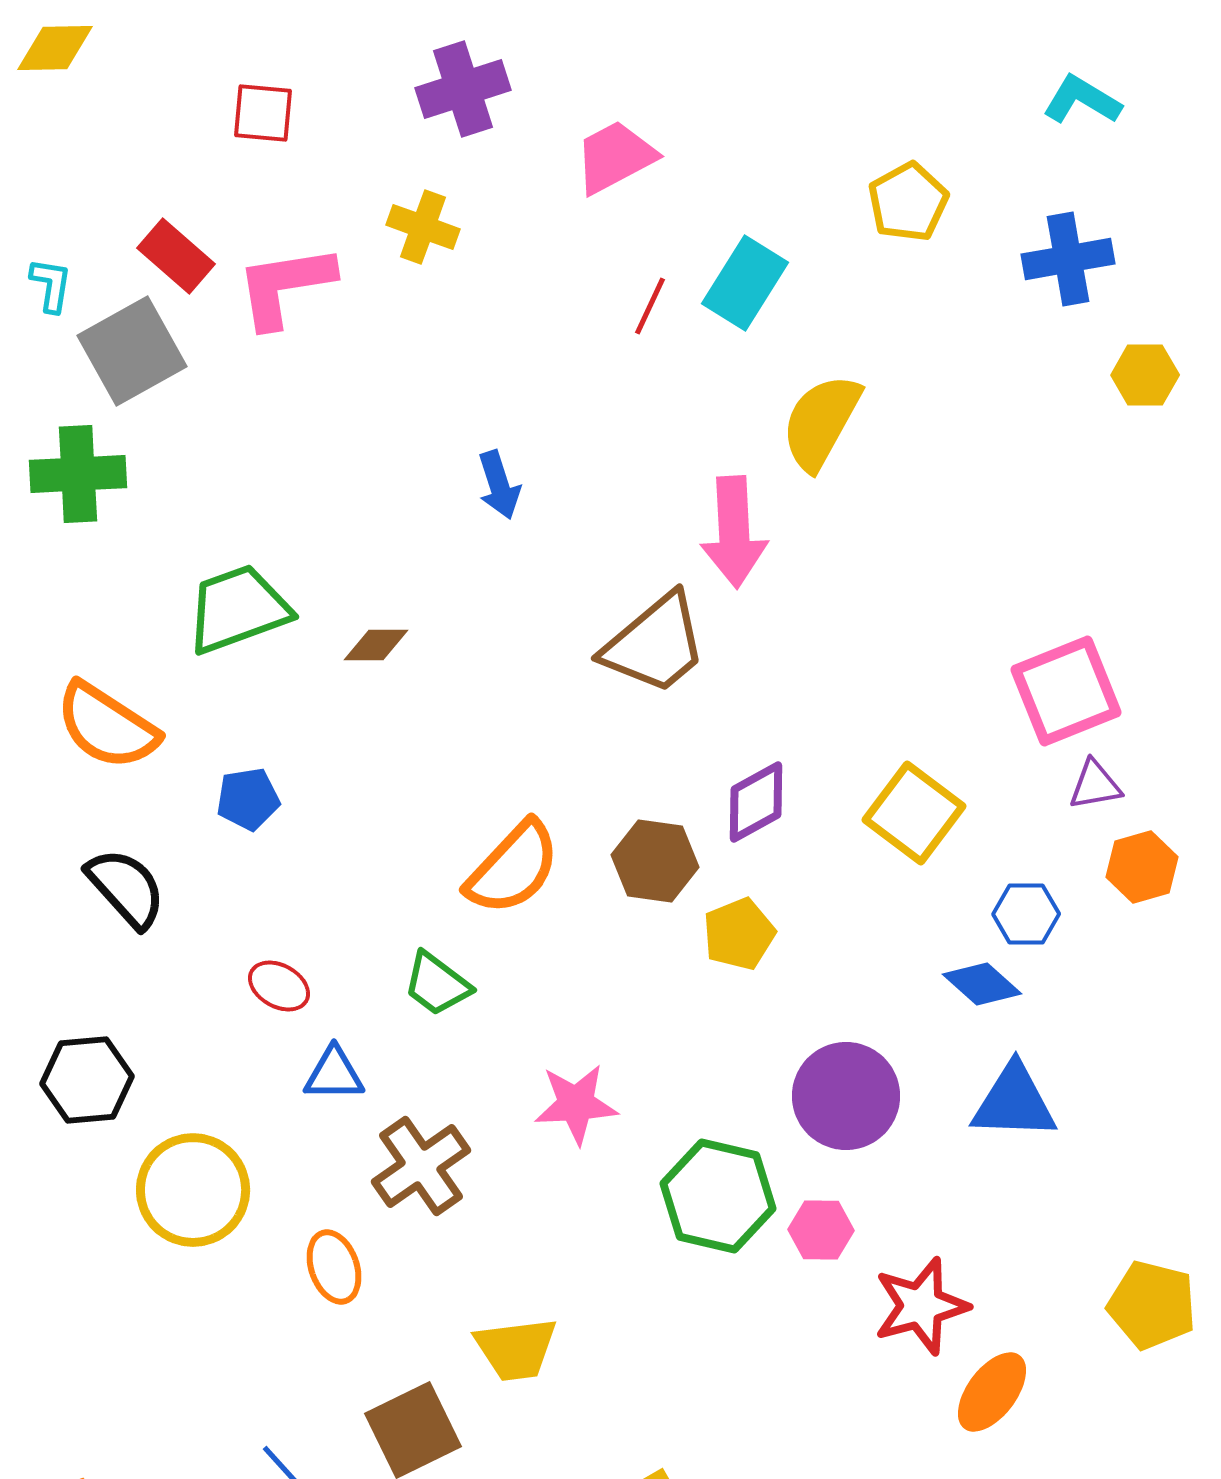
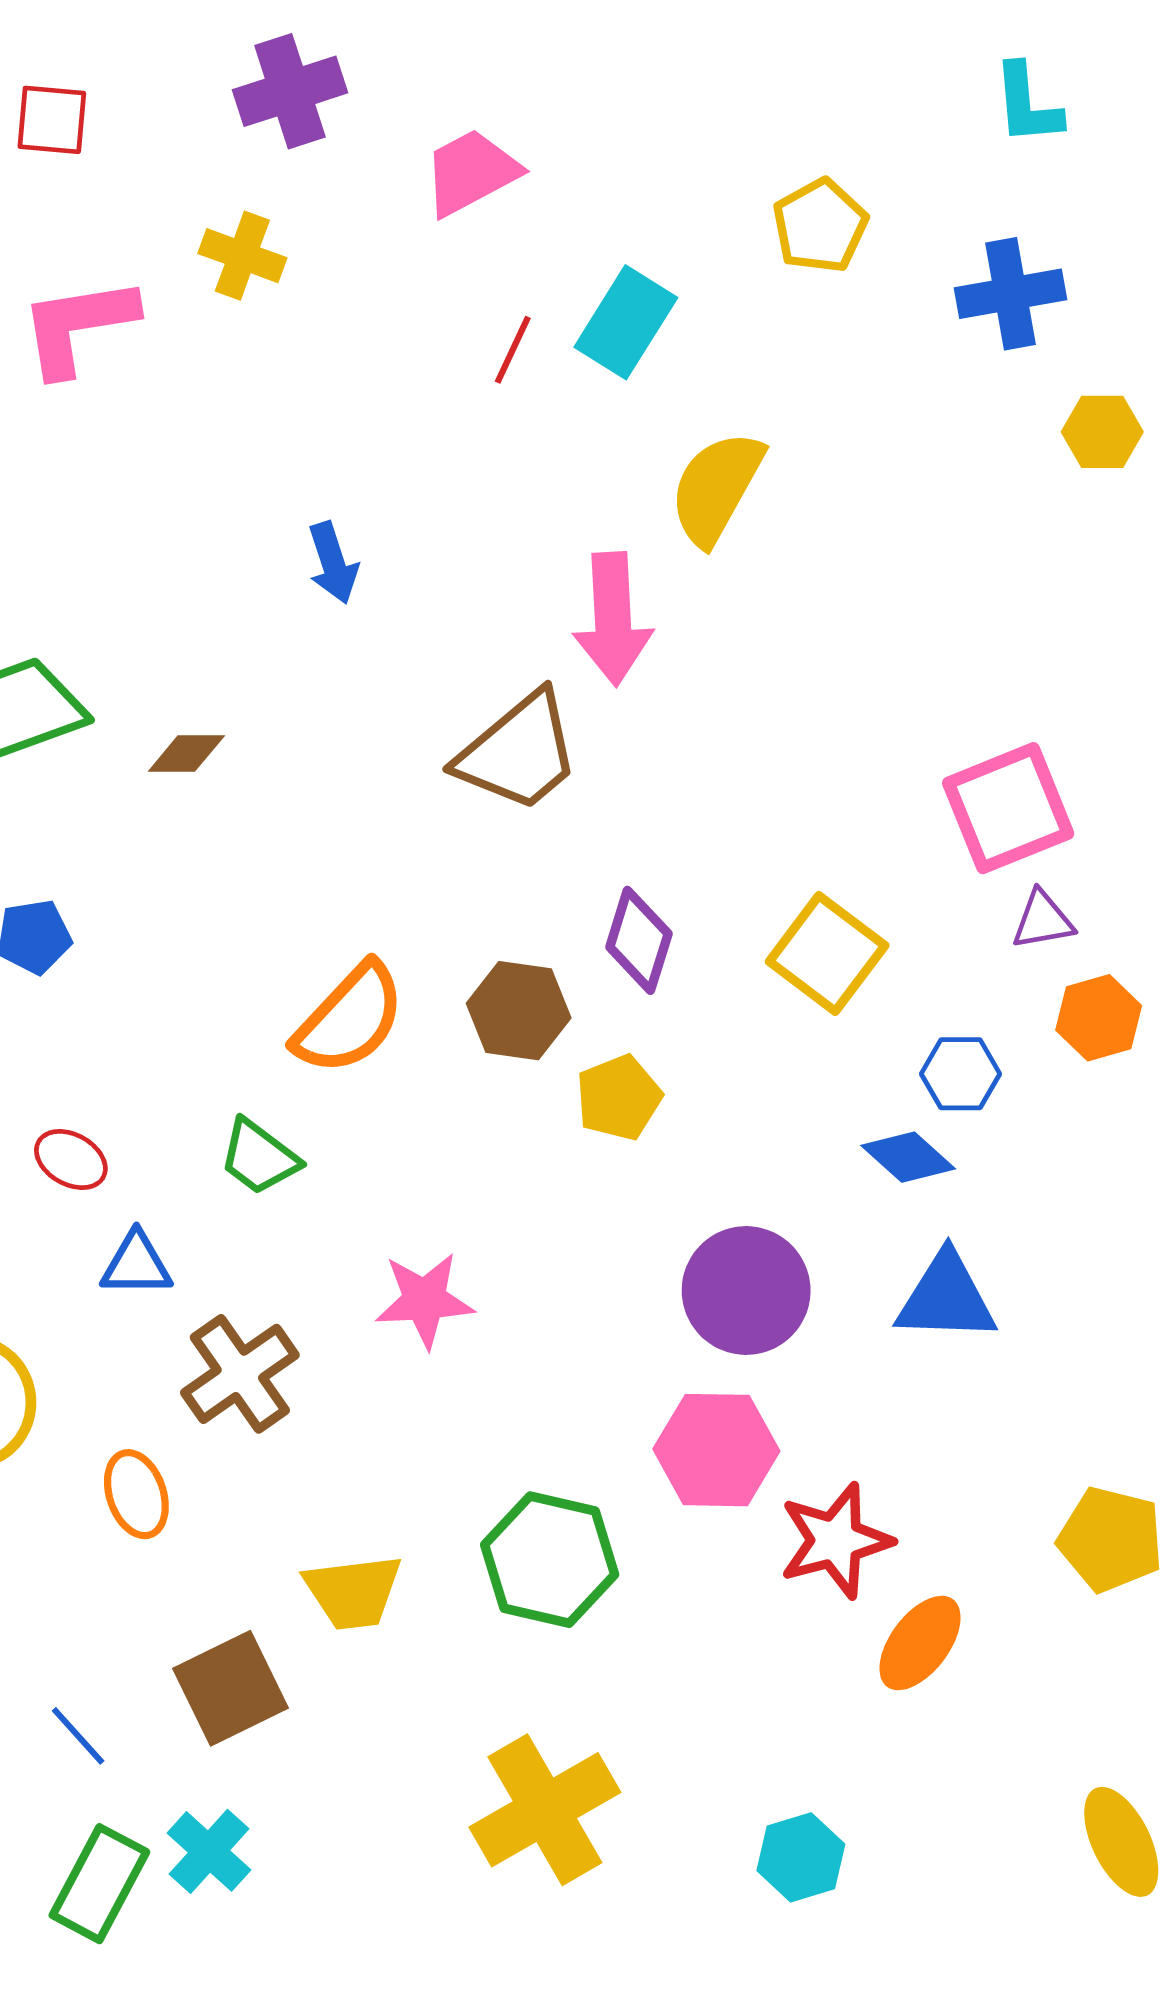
cyan L-shape: (1082, 100) -> (1027, 104), turned -126
purple diamond: (756, 802) -> (639, 940), turned -44
green hexagon: (718, 1196) -> (550, 1560), moved
pink hexagon: (821, 1230) -> (716, 1450), size x1.6

